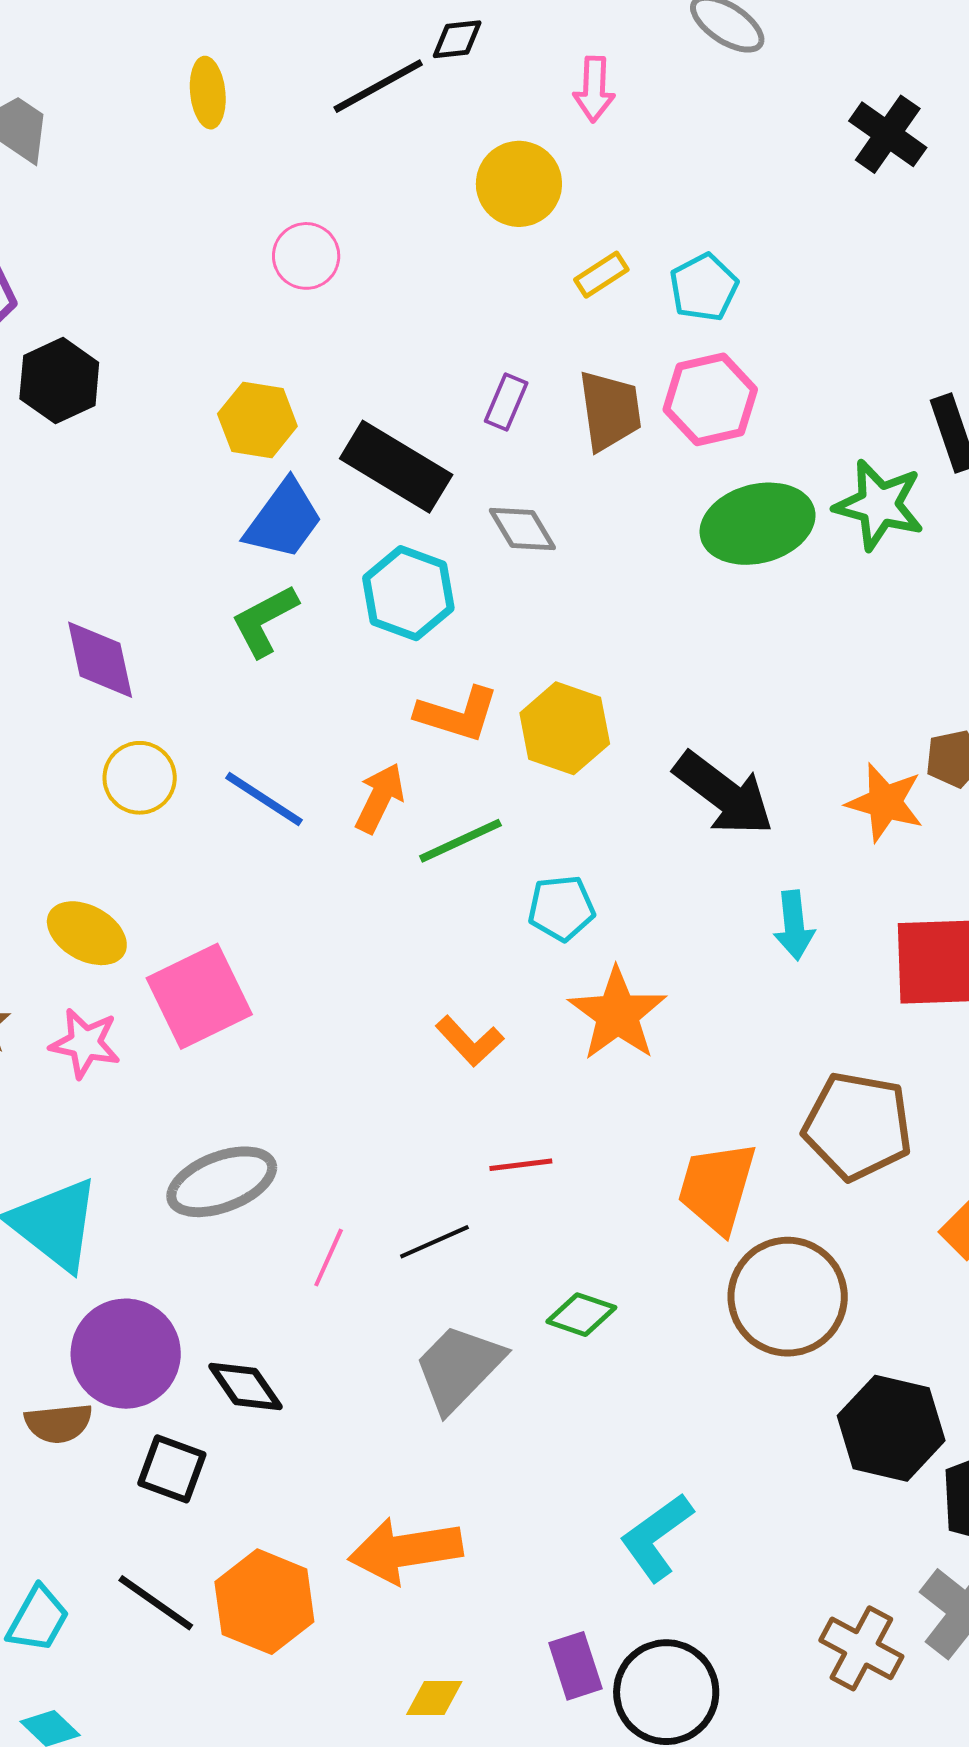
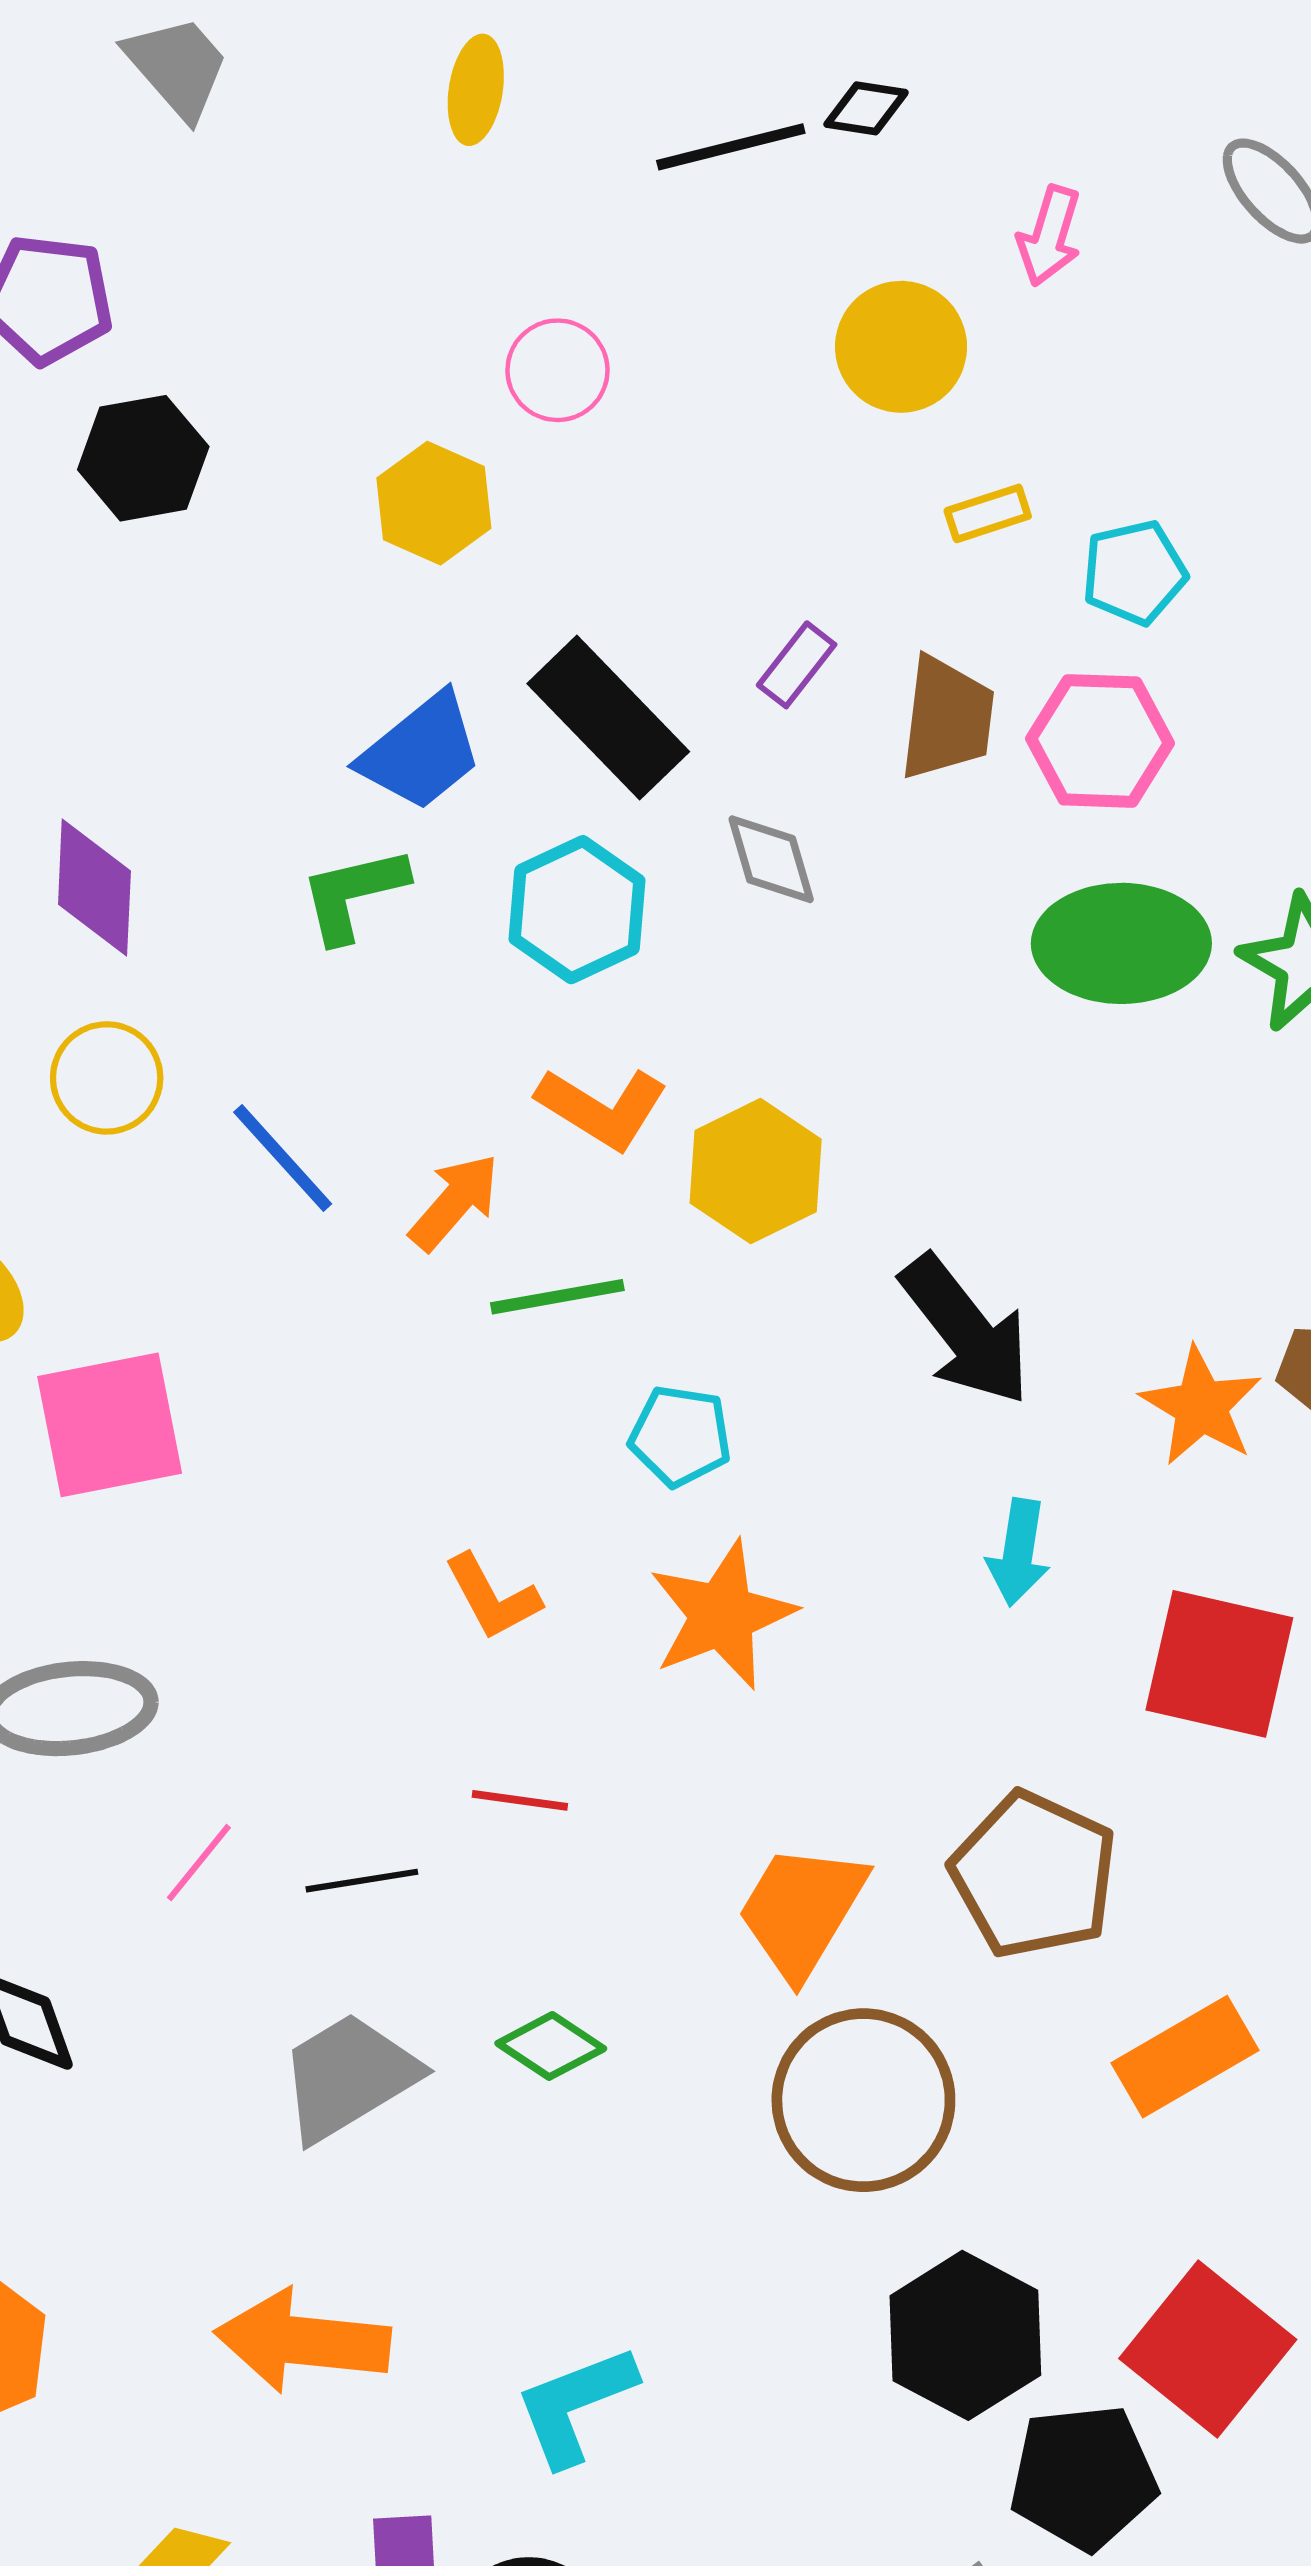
yellow hexagon: (257, 420) -> (434, 503), moved
orange arrow: (405, 1550) -> (303, 2341), moved

